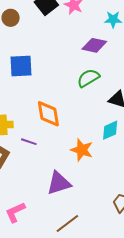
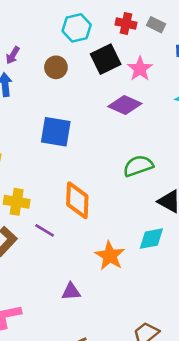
purple diamond: (94, 45) -> (125, 105), moved
purple triangle: (59, 183) -> (71, 292), size x0.6

